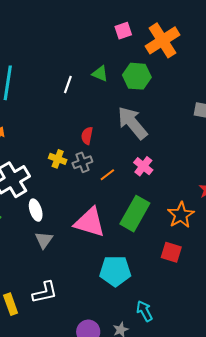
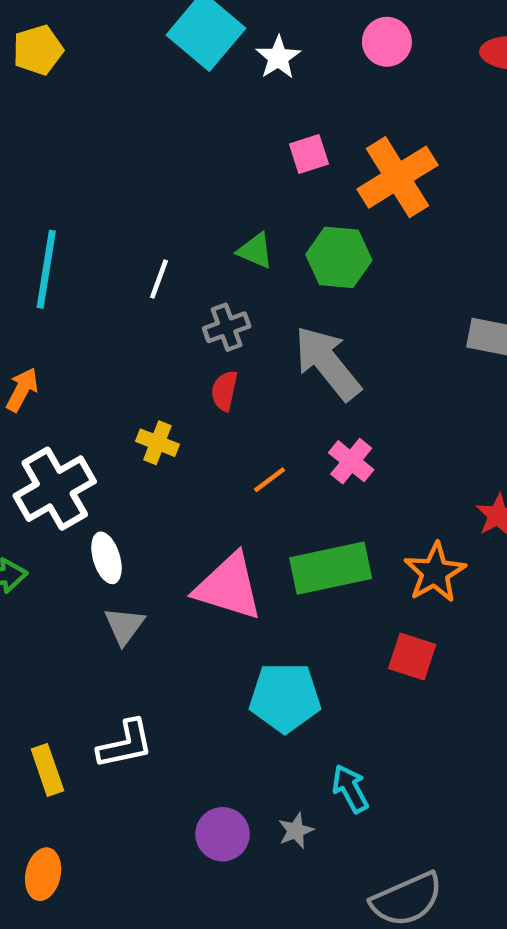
white line: (68, 85) -> (159, 279), moved
gray cross: (82, 162) -> (227, 327), moved
green rectangle: (135, 214) -> (331, 568), turned 48

